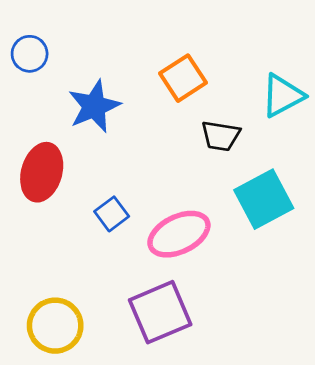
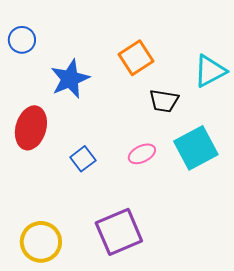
pink ellipse: (179, 234) -> (142, 154), moved, size x0.6

